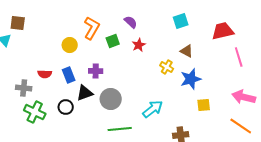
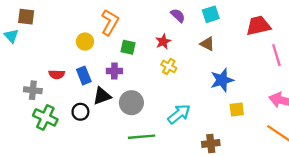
purple semicircle: (131, 22) -> (178, 15), moved
green square: (113, 41) -> (128, 47), moved, turned 32
brown triangle: (187, 51) -> (207, 44), moved
yellow cross: (167, 67) -> (169, 66), moved

